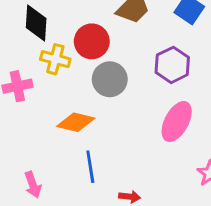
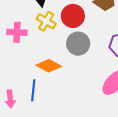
blue line: (90, 167) -> (33, 90), moved

